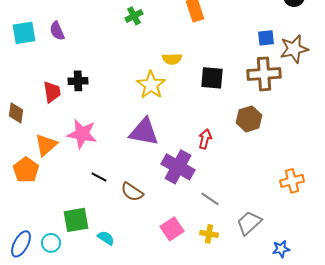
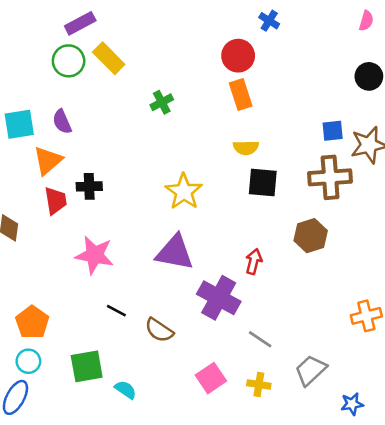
yellow semicircle: (172, 59) -> (246, 148), moved
orange triangle: (46, 145) -> (48, 161), moved
orange pentagon: (26, 170) -> (32, 322), moved
cyan circle: (51, 243) -> (28, 361), moved

